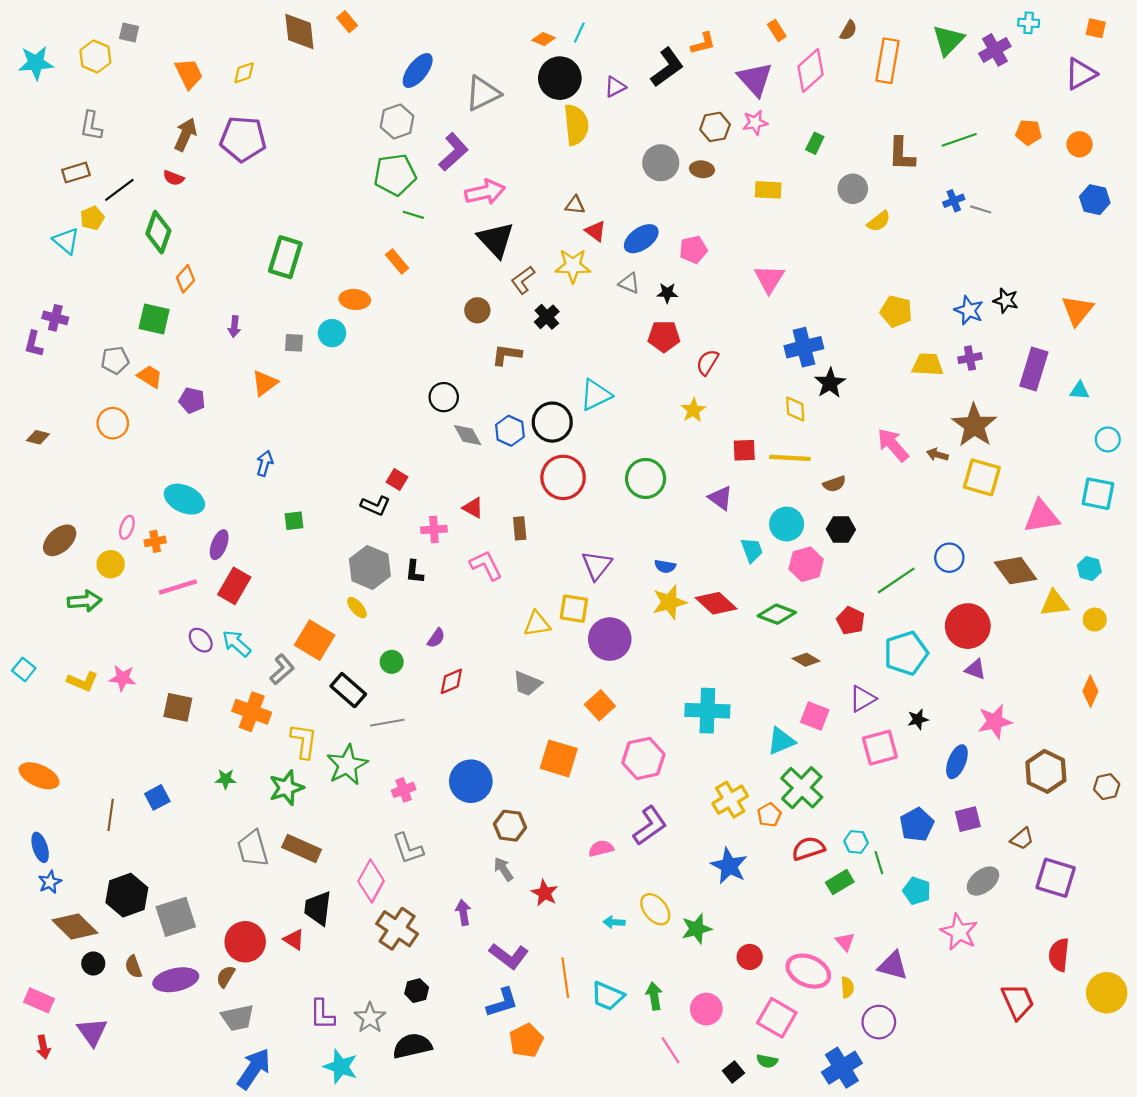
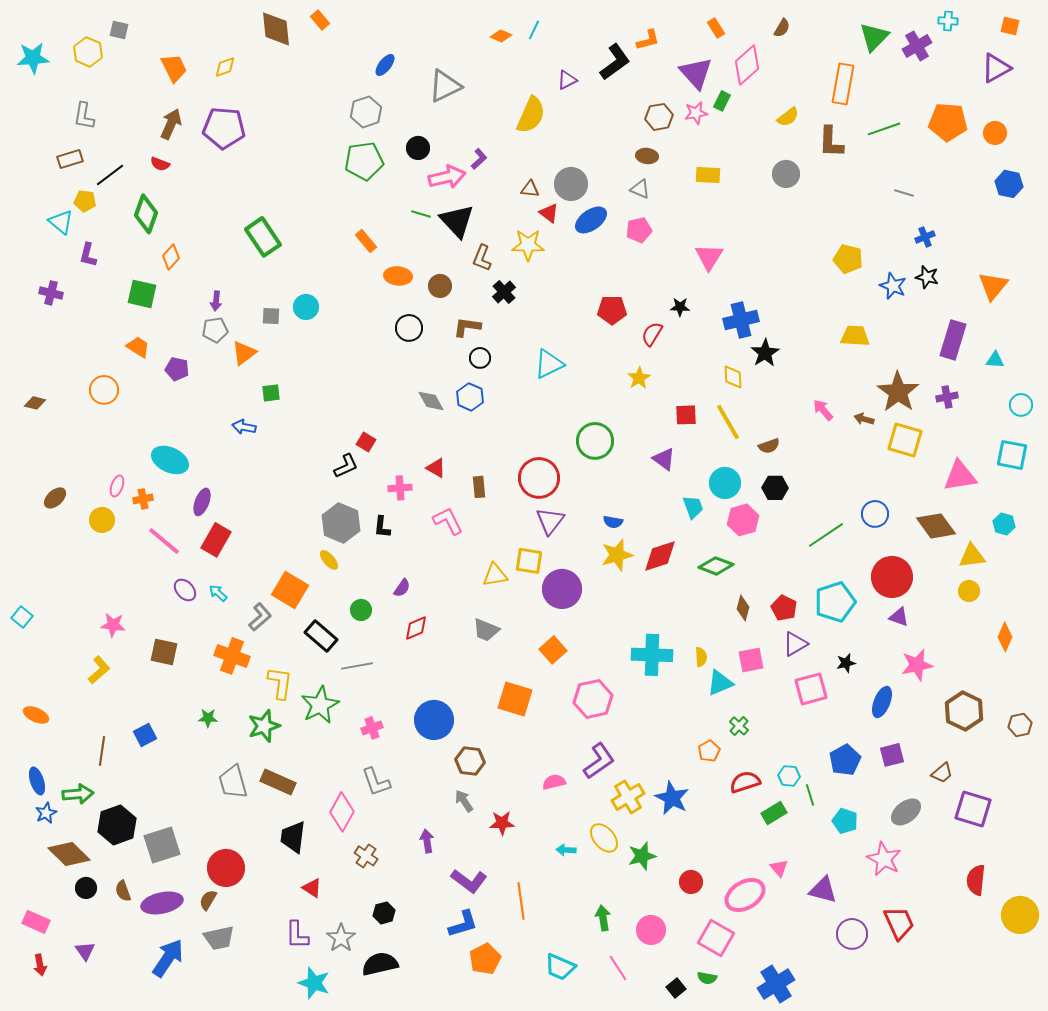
orange rectangle: (887, 61) -> (843, 84), moved
blue ellipse: (418, 71) -> (385, 65), size x0.7
black circle: (560, 78) -> (418, 148), moved, size x0.6
yellow semicircle: (576, 125) -> (531, 115), turned 30
orange pentagon: (1029, 132) -> (948, 122), size x1.6
green rectangle: (815, 143) -> (722, 101), moved
purple L-shape: (453, 152) -> (479, 159), moved, size x0.6
gray circle: (661, 163) -> (571, 184), moved
blue cross: (954, 201) -> (925, 237), moved
green line: (413, 215) -> (421, 214), moved
yellow pentagon: (92, 218) -> (85, 201), turned 30
yellow semicircle: (879, 221) -> (788, 117), moved
green rectangle: (285, 257) -> (263, 237), turned -51
brown L-shape: (523, 280) -> (482, 258), turned -32
gray triangle: (629, 283) -> (640, 189), moved
black star: (667, 293) -> (680, 307), moved
orange ellipse: (355, 299) -> (398, 276), moved
yellow pentagon: (896, 311) -> (848, 259), moved
purple L-shape: (34, 344) -> (88, 255), moved
purple cross: (970, 358) -> (947, 397), moved
gray pentagon: (115, 360) -> (215, 330), moved
black circle: (444, 397) -> (409, 328), moved
black circle: (552, 422) -> (480, 358), moved, size x0.6
pink arrow: (893, 445) -> (823, 410), size x0.7
yellow line: (790, 458) -> (728, 422), turned 57
blue arrow: (265, 463) -> (244, 427), turned -95
red circle: (563, 477) -> (539, 478), moved
black L-shape: (375, 506) -> (346, 466), turned -48
green square: (294, 521) -> (271, 393), moved
brown ellipse: (60, 540) -> (55, 498), size x0.7
pink line: (178, 587) -> (164, 541), turned 57
green arrow: (85, 601) -> (78, 794), moved
red diamond: (716, 603) -> (660, 556), turned -60
yellow circle: (1095, 620) -> (969, 591), moved
red pentagon: (851, 621) -> (784, 608), moved
cyan arrow: (236, 643) -> (218, 593), size x0.7
brown diamond: (806, 660) -> (743, 608), turned 75
yellow L-shape: (82, 681) -> (99, 670), moved, turned -64
pink square: (815, 716) -> (751, 660), turned -32
orange ellipse: (39, 776) -> (36, 715), size x0.7
green cross: (802, 788) -> (739, 726), size x0.5
yellow cross: (730, 800) -> (628, 797), moved
red star: (545, 893) -> (502, 823), turned -30
brown cross: (397, 929) -> (366, 856), size x0.6
red triangle: (294, 940) -> (312, 888), moved
pink ellipse: (808, 971) -> (745, 895), turned -54
yellow semicircle: (847, 987) -> (701, 657), moved
cyan trapezoid: (608, 996) -> (560, 967), moved
red trapezoid: (1018, 1001) -> (899, 923), moved
purple circle: (879, 1022) -> (852, 934), moved
purple triangle: (92, 1032) -> (85, 951), size x0.7
blue arrow: (254, 1069) -> (168, 958), moved

